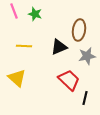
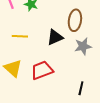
red trapezoid: (69, 80) -> (42, 70), moved, turned -65

